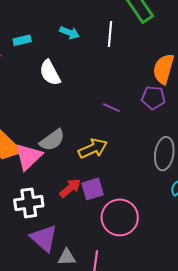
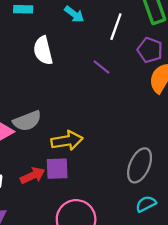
purple pentagon: (153, 98) -> (150, 50), moved
purple line: (111, 108) -> (101, 67), moved
purple square: (92, 189) -> (57, 169), moved

